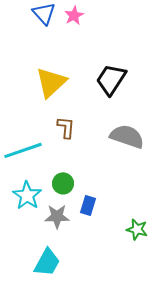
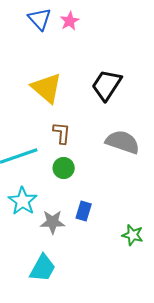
yellow triangle: (51, 82) -> (47, 88), turned -36
green circle: (63, 183) -> (64, 168), moved

